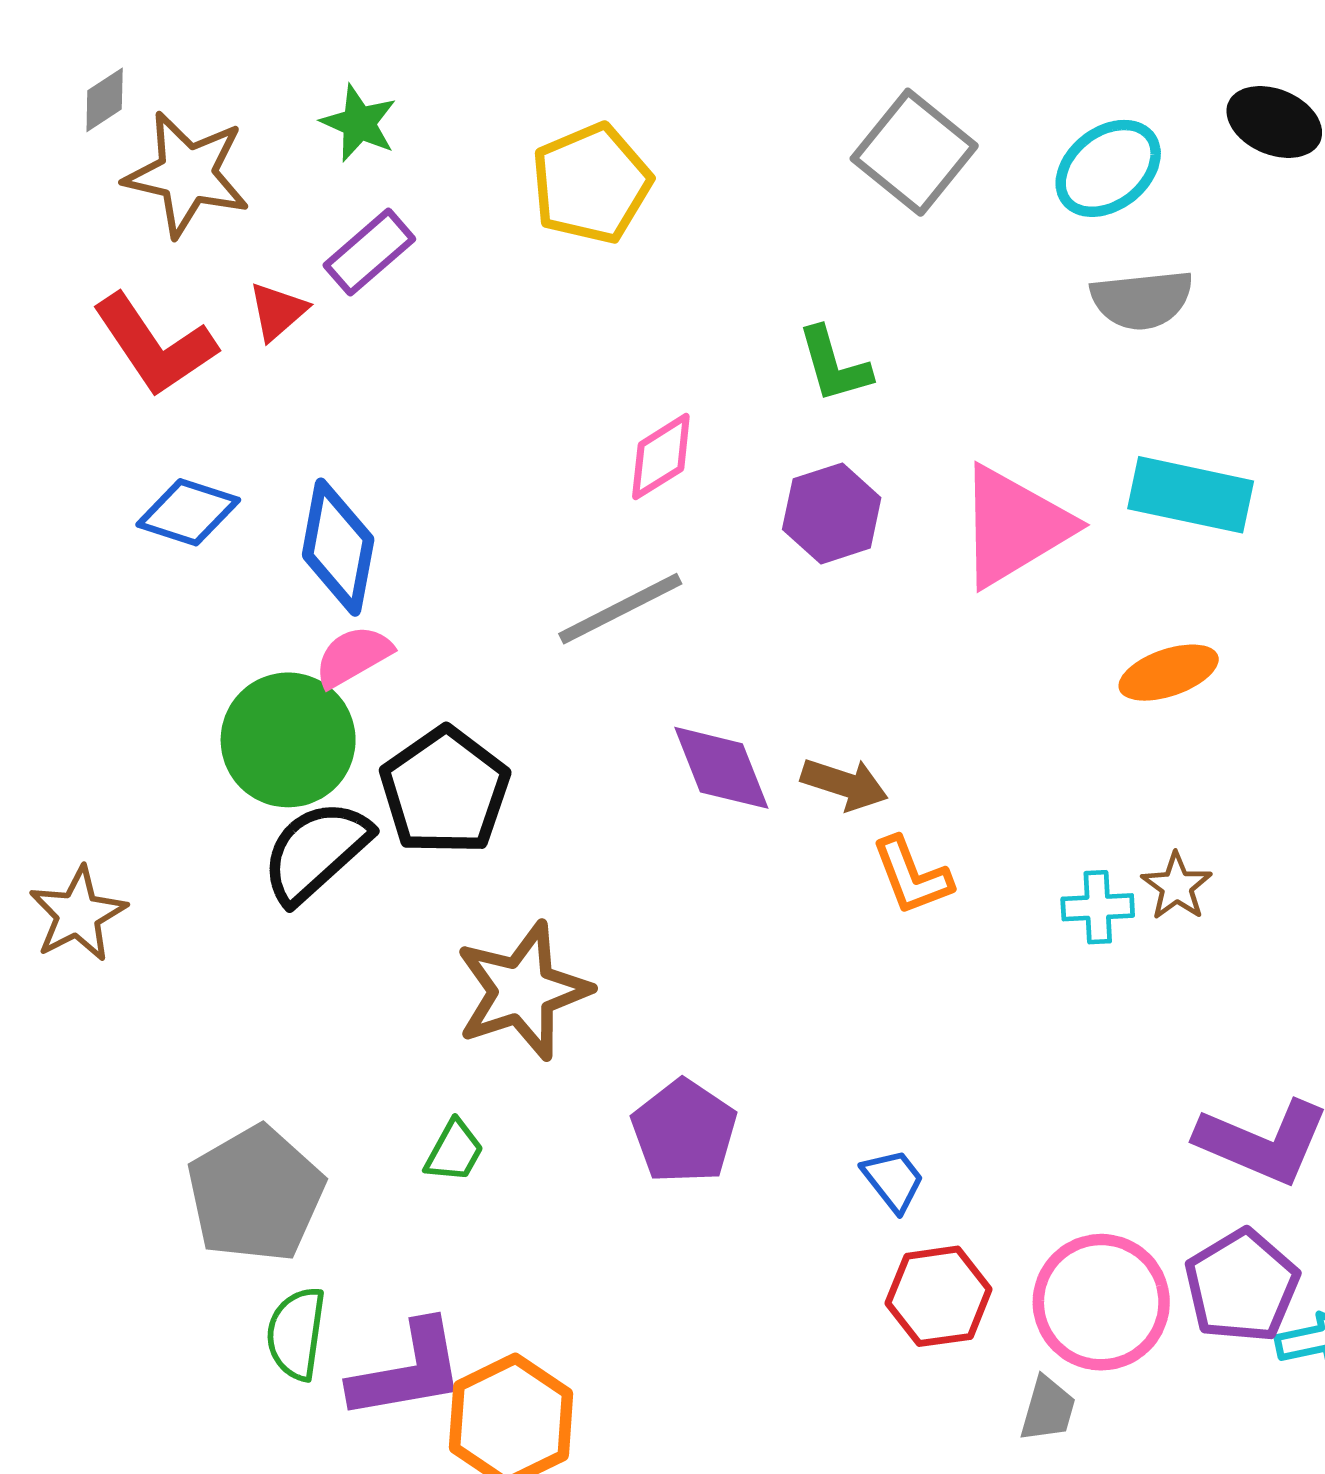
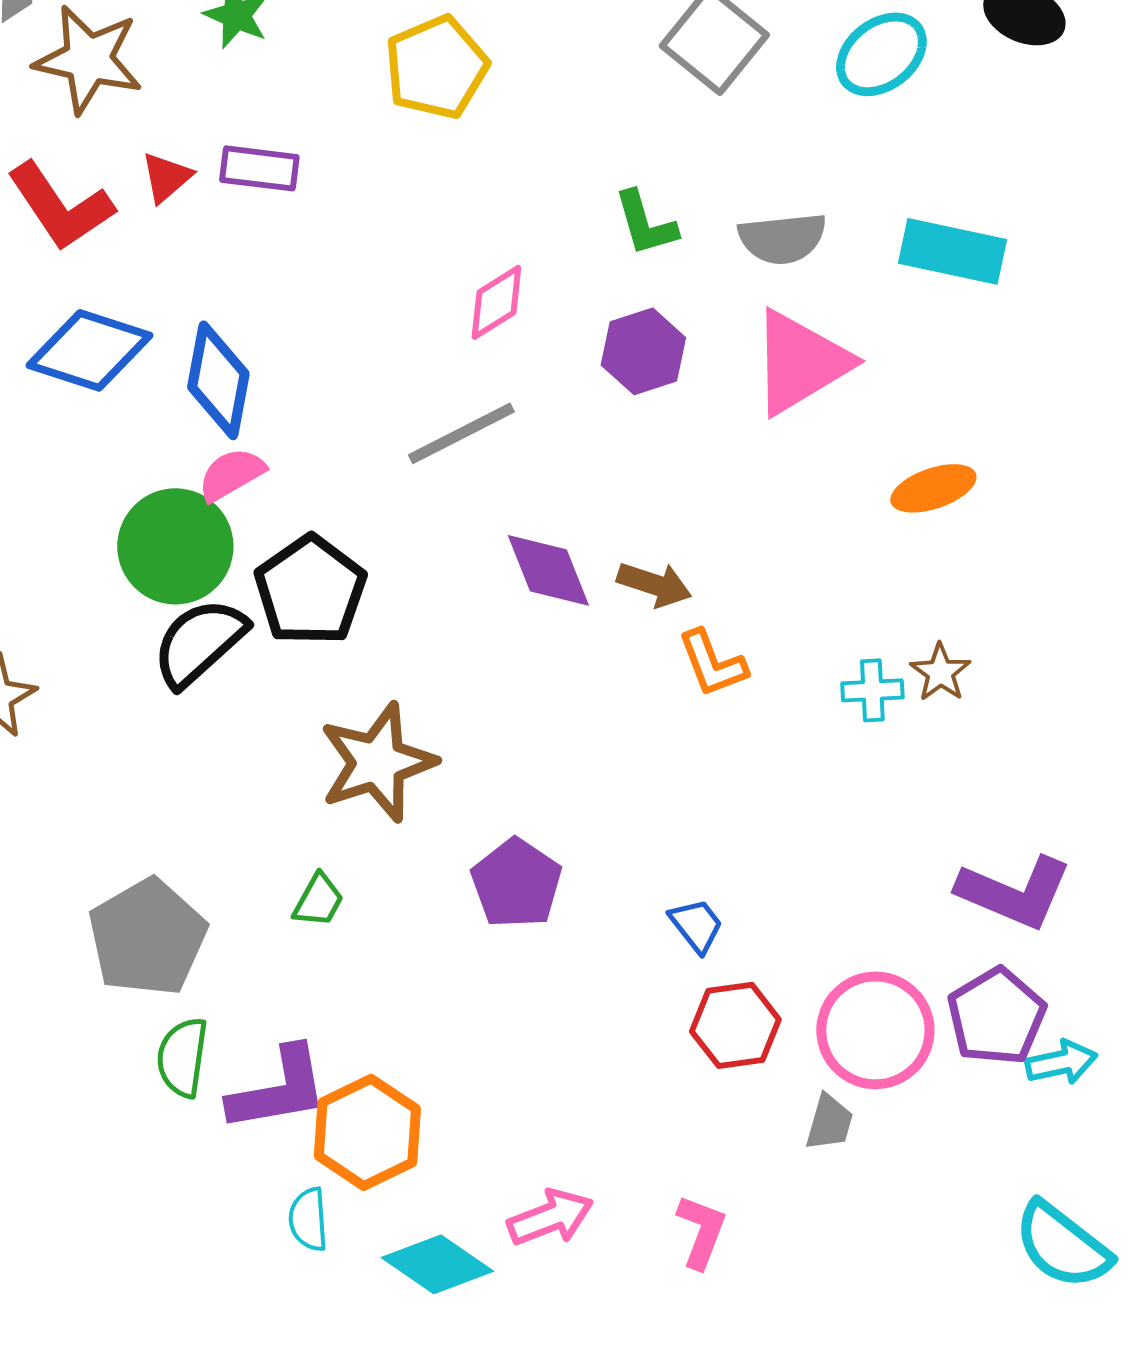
purple rectangle: (369, 252) -> (259, 168), moved, turned 48
gray semicircle: (1142, 300) -> (782, 238), moved
cyan rectangle: (1191, 495) -> (952, 251), moved
blue diamond: (188, 512) -> (89, 350), size x1.4

